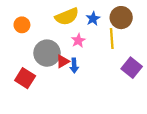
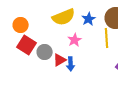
gray circle: (47, 53) -> (45, 52), size x0.6
red square: (25, 78) -> (27, 45), moved

